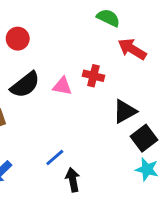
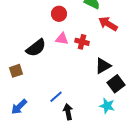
red circle: (18, 39) -> (59, 14), moved
pink triangle: (62, 86) -> (62, 39), moved
cyan star: (147, 169) -> (107, 106), moved

